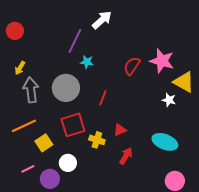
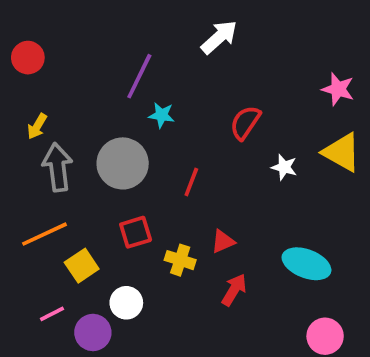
white arrow: (102, 20) -> (219, 37), moved
pink star: (162, 61) -> (338, 89), moved, size x0.7
white star: (169, 100) -> (284, 167), moved
red square: (73, 125) -> (136, 232), size x0.7

